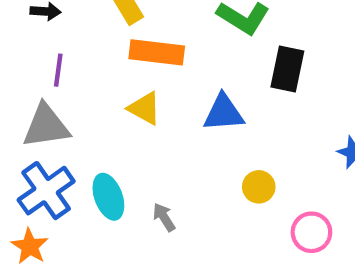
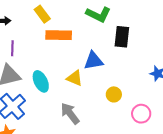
yellow triangle: (145, 108) -> (75, 78), moved
cyan ellipse: (108, 197) -> (41, 81), moved
gray arrow: (164, 217) -> (70, 114), size x1.6

